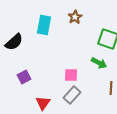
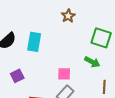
cyan rectangle: (44, 25) -> (34, 42), moved

